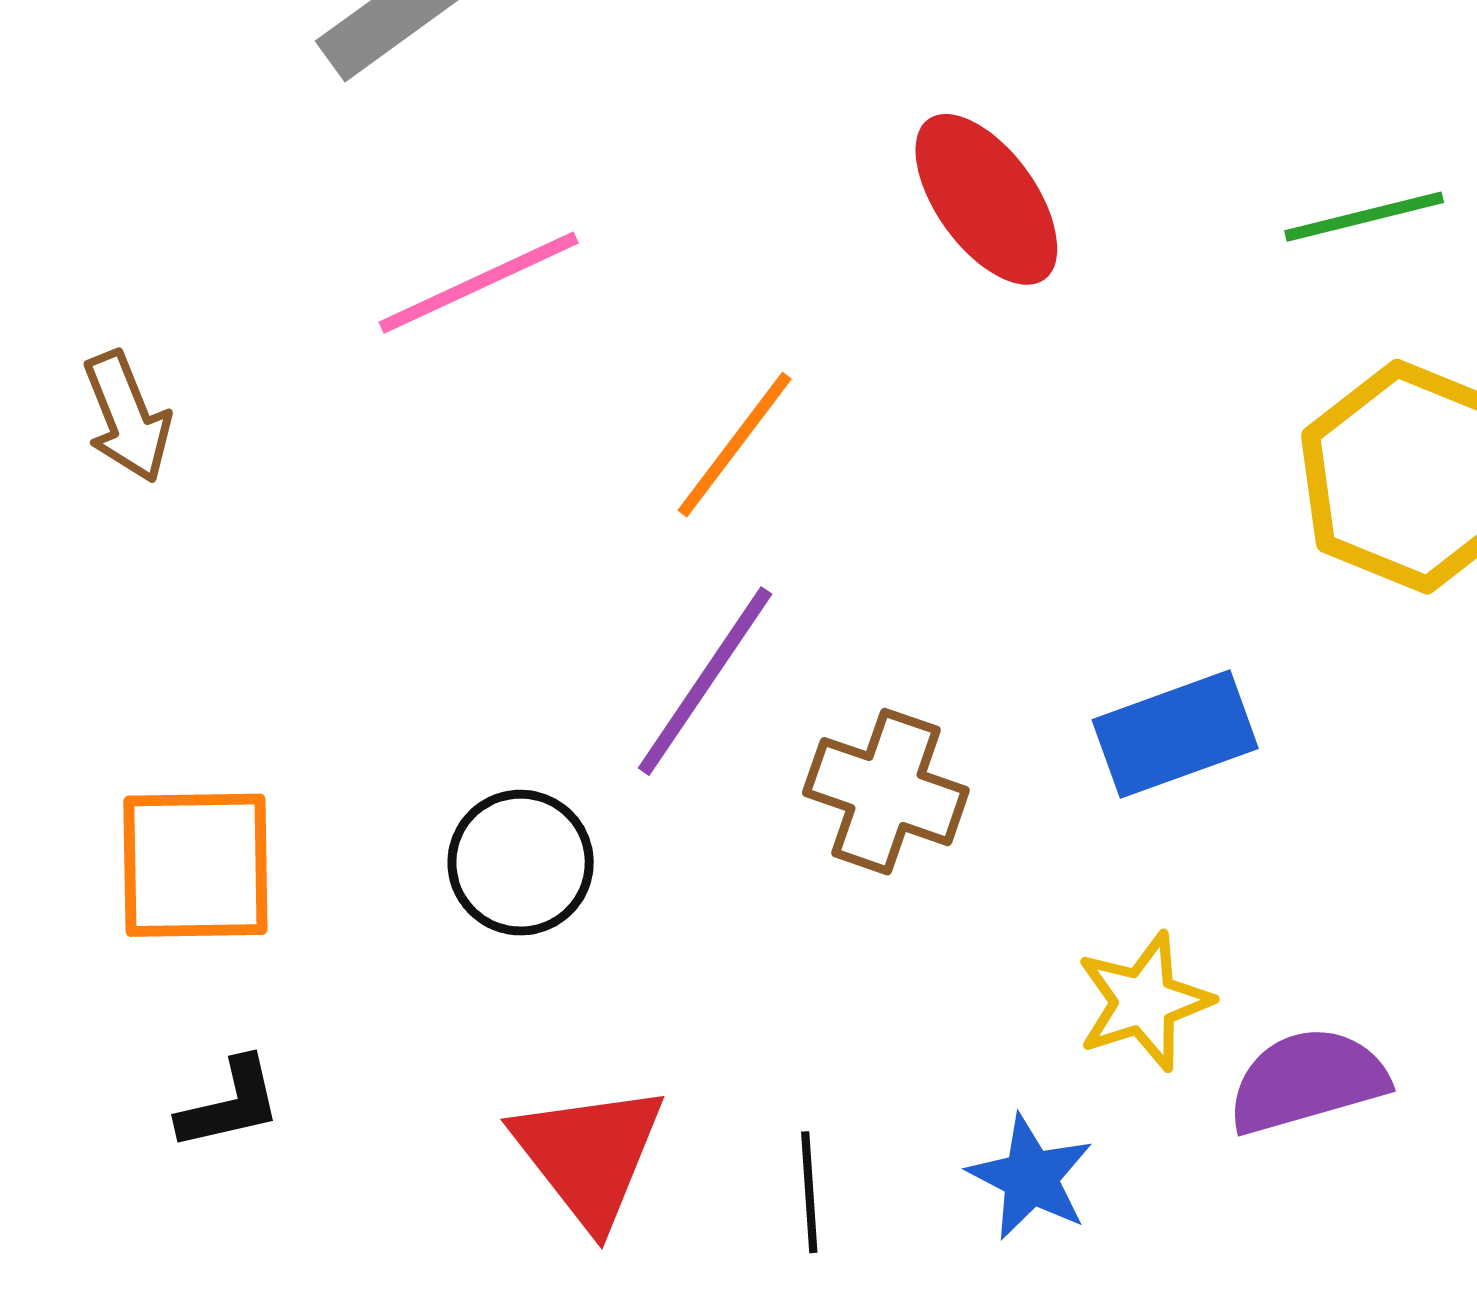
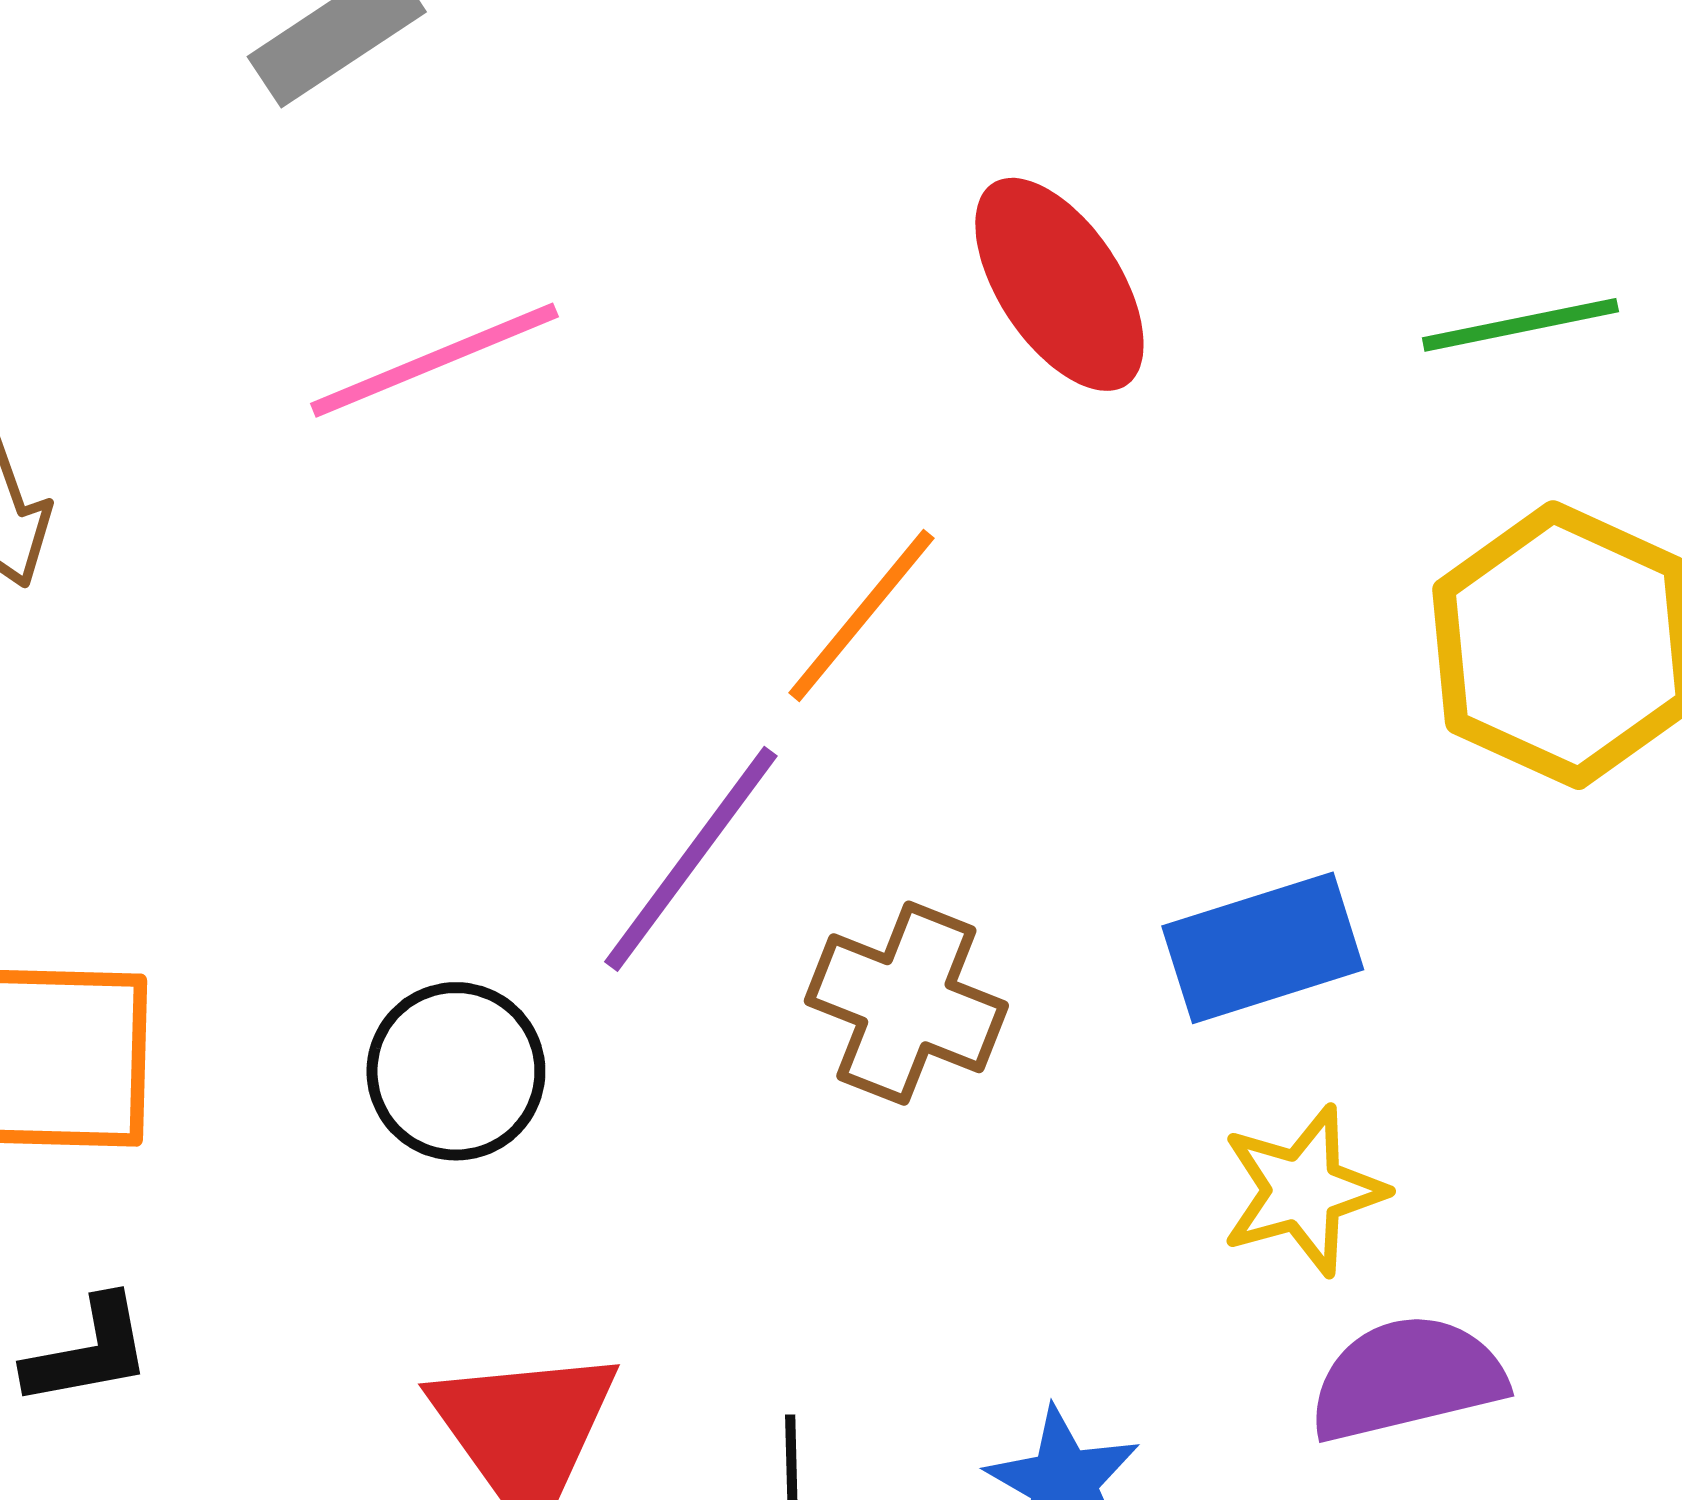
orange line: (735, 445) -> (861, 616), moved
yellow star: (1144, 1002) -> (1303, 1191), moved

